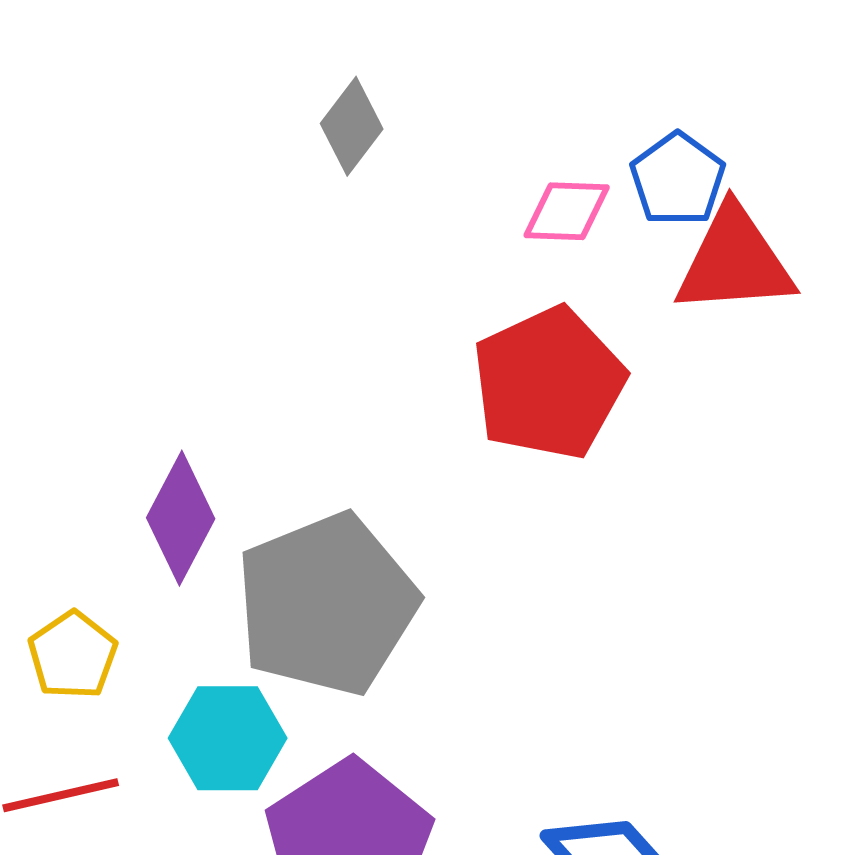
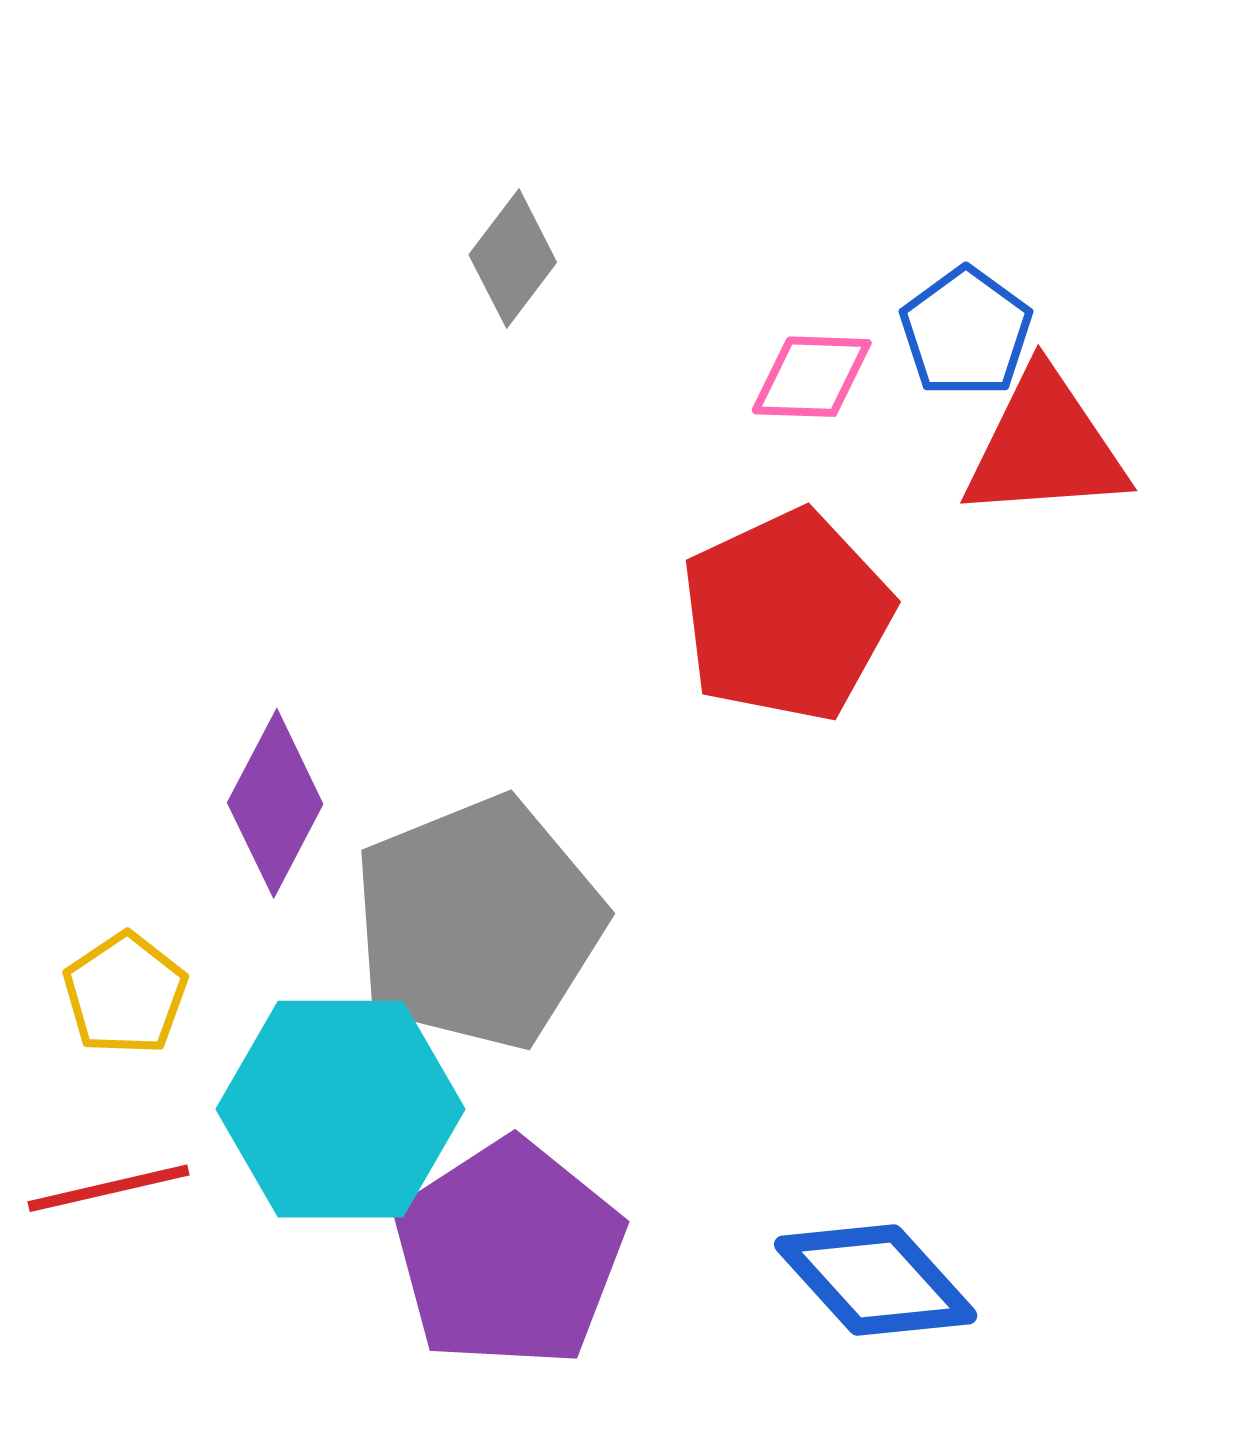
cyan hexagon: (228, 738) -> (341, 1109), size x1.5

